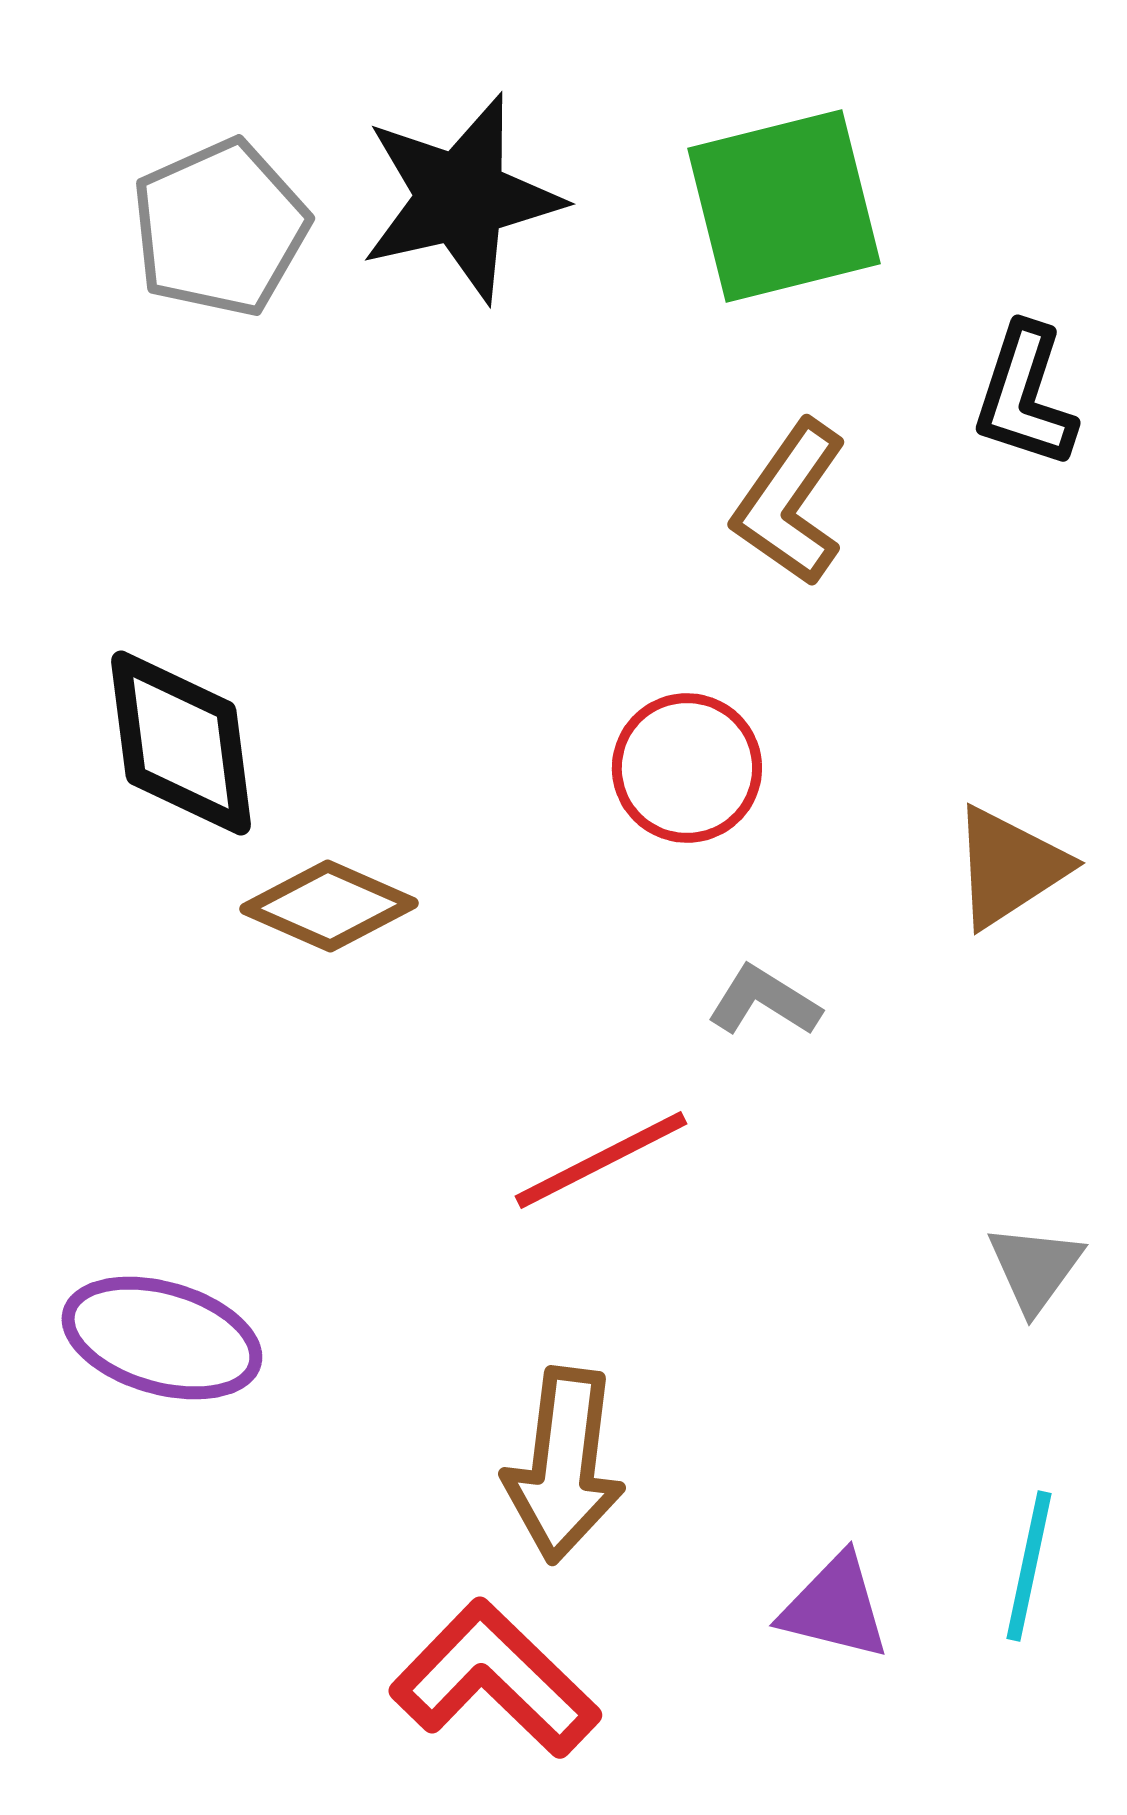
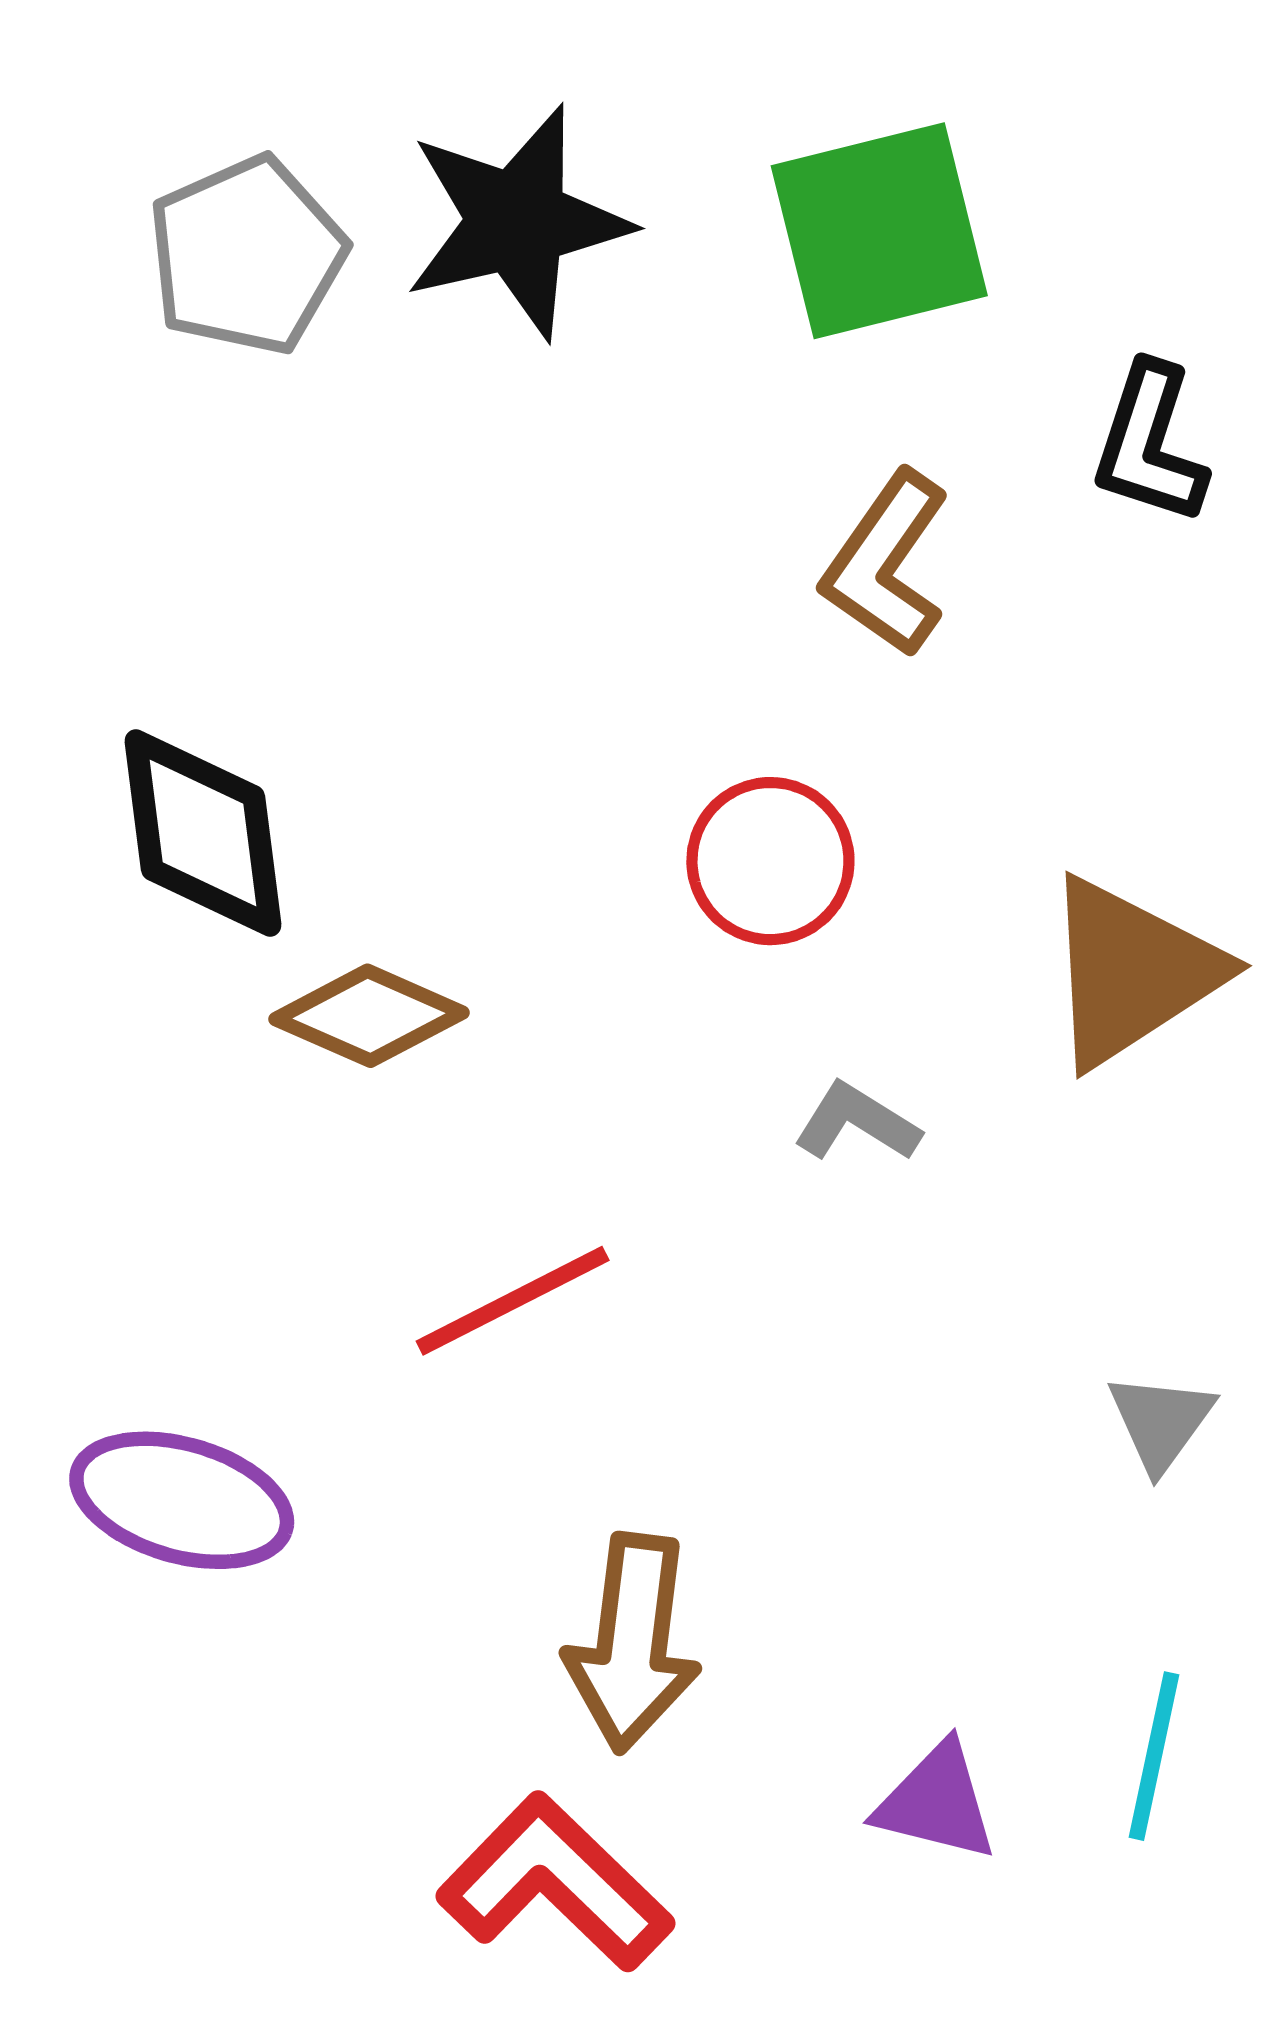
brown triangle: (1009, 867) -> (1132, 972), size x1.4
red line: (601, 1160) -> (513, 1301), moved

